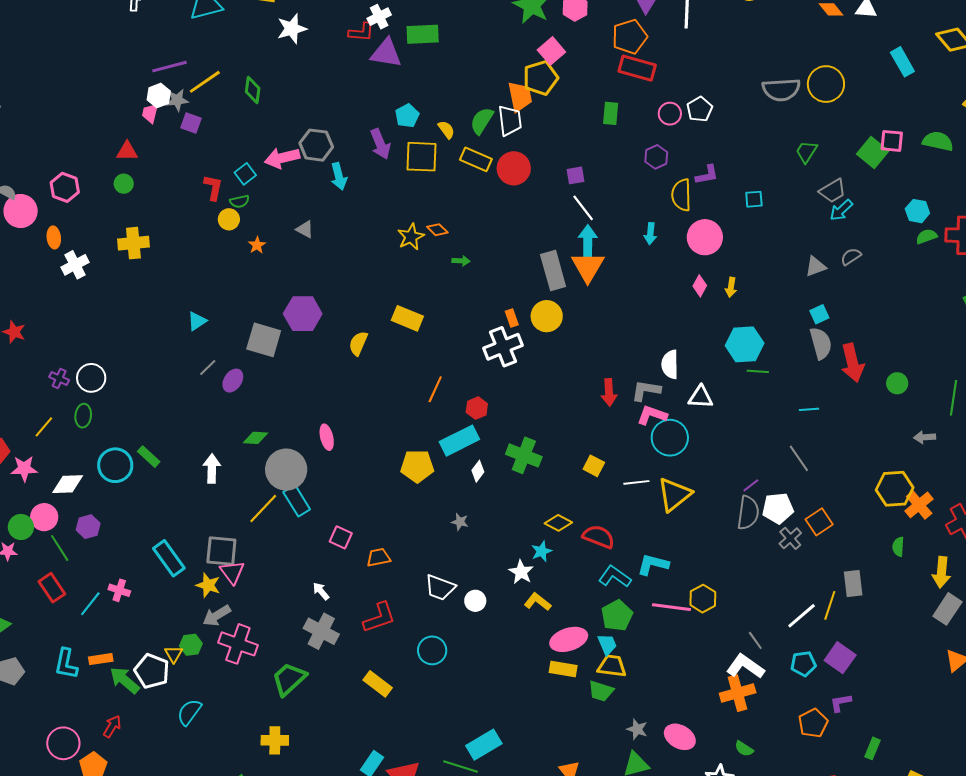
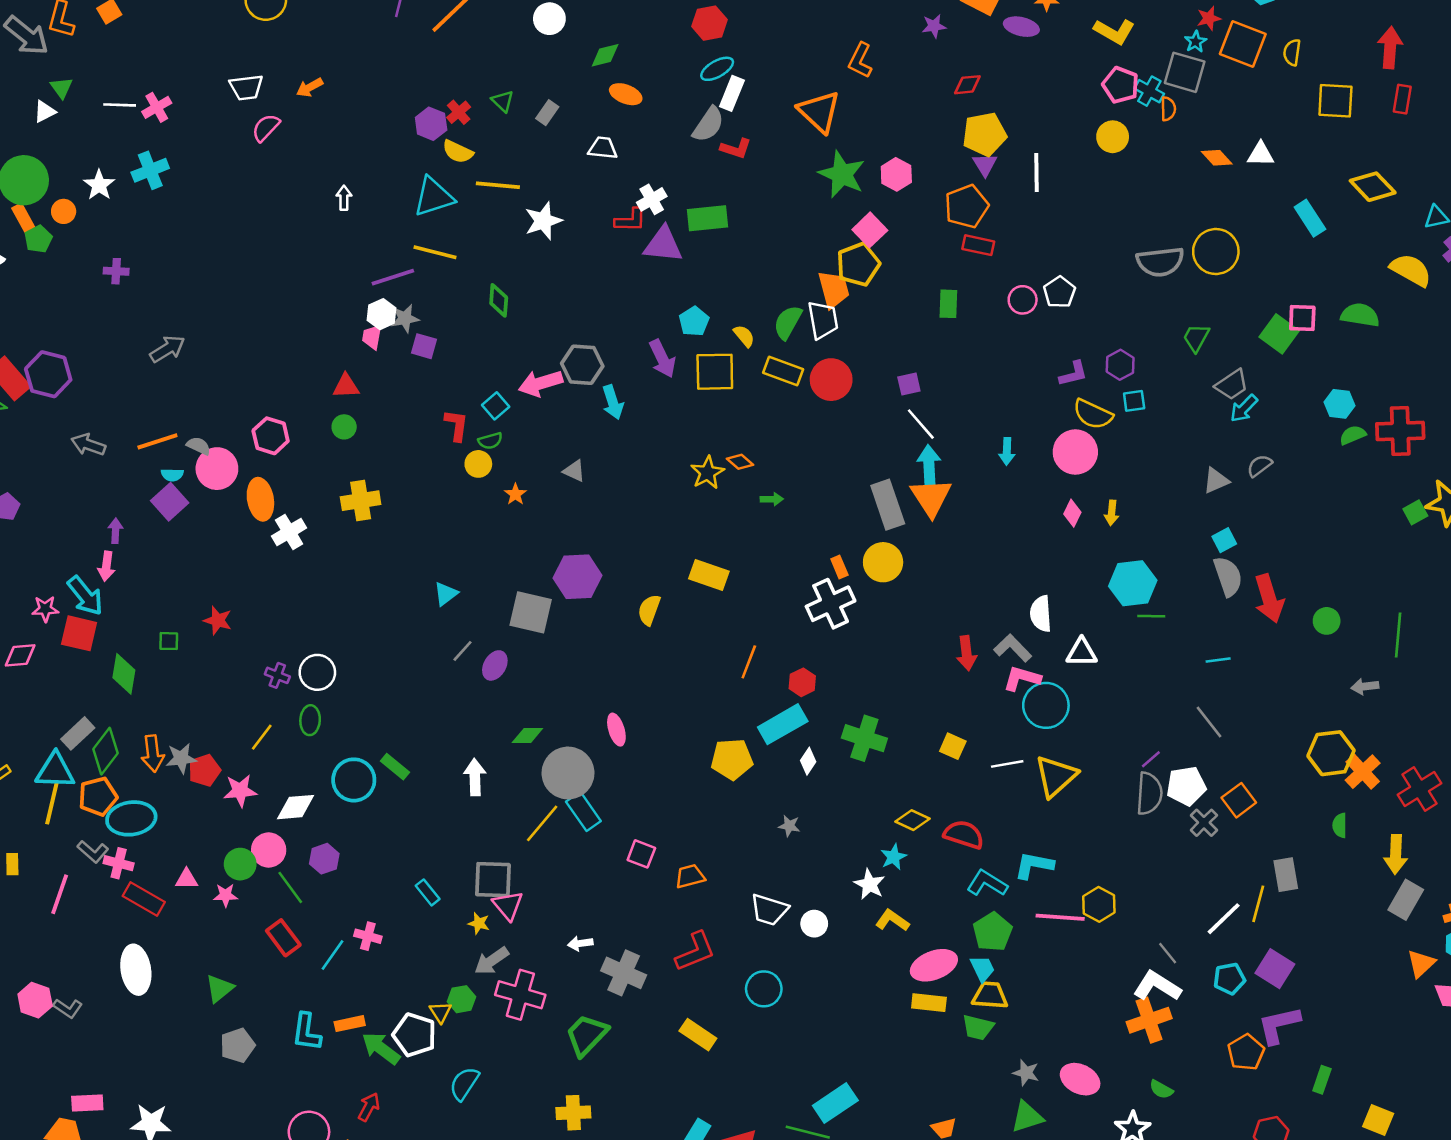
red rectangle: (637, 68) -> (978, 245), size x0.7
yellow line: (205, 82) -> (435, 252), moved, turned 52
purple hexagon: (656, 157) -> (1120, 365), moved
yellow semicircle: (681, 195) -> (1093, 414), moved, turned -60
orange ellipse: (54, 237) -> (260, 499), size x1.5
gray L-shape: (646, 390) -> (1013, 648), turned 40
cyan rectangle: (169, 558) -> (428, 892), size x0.6
yellow star: (208, 585) -> (479, 923), size x0.7
white arrow: (321, 591) -> (580, 943), moved, turned -54
purple L-shape: (841, 703) -> (1279, 1025), size x1.6

